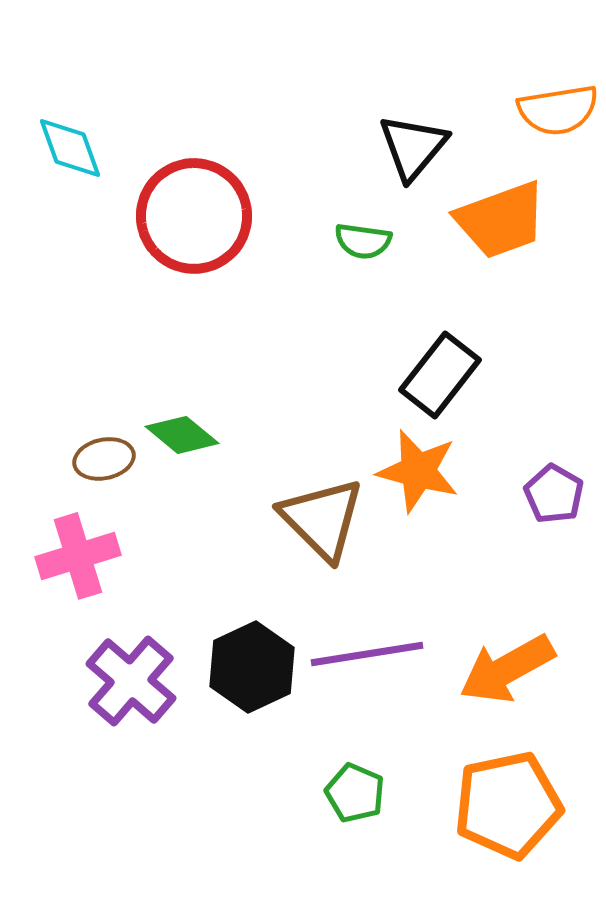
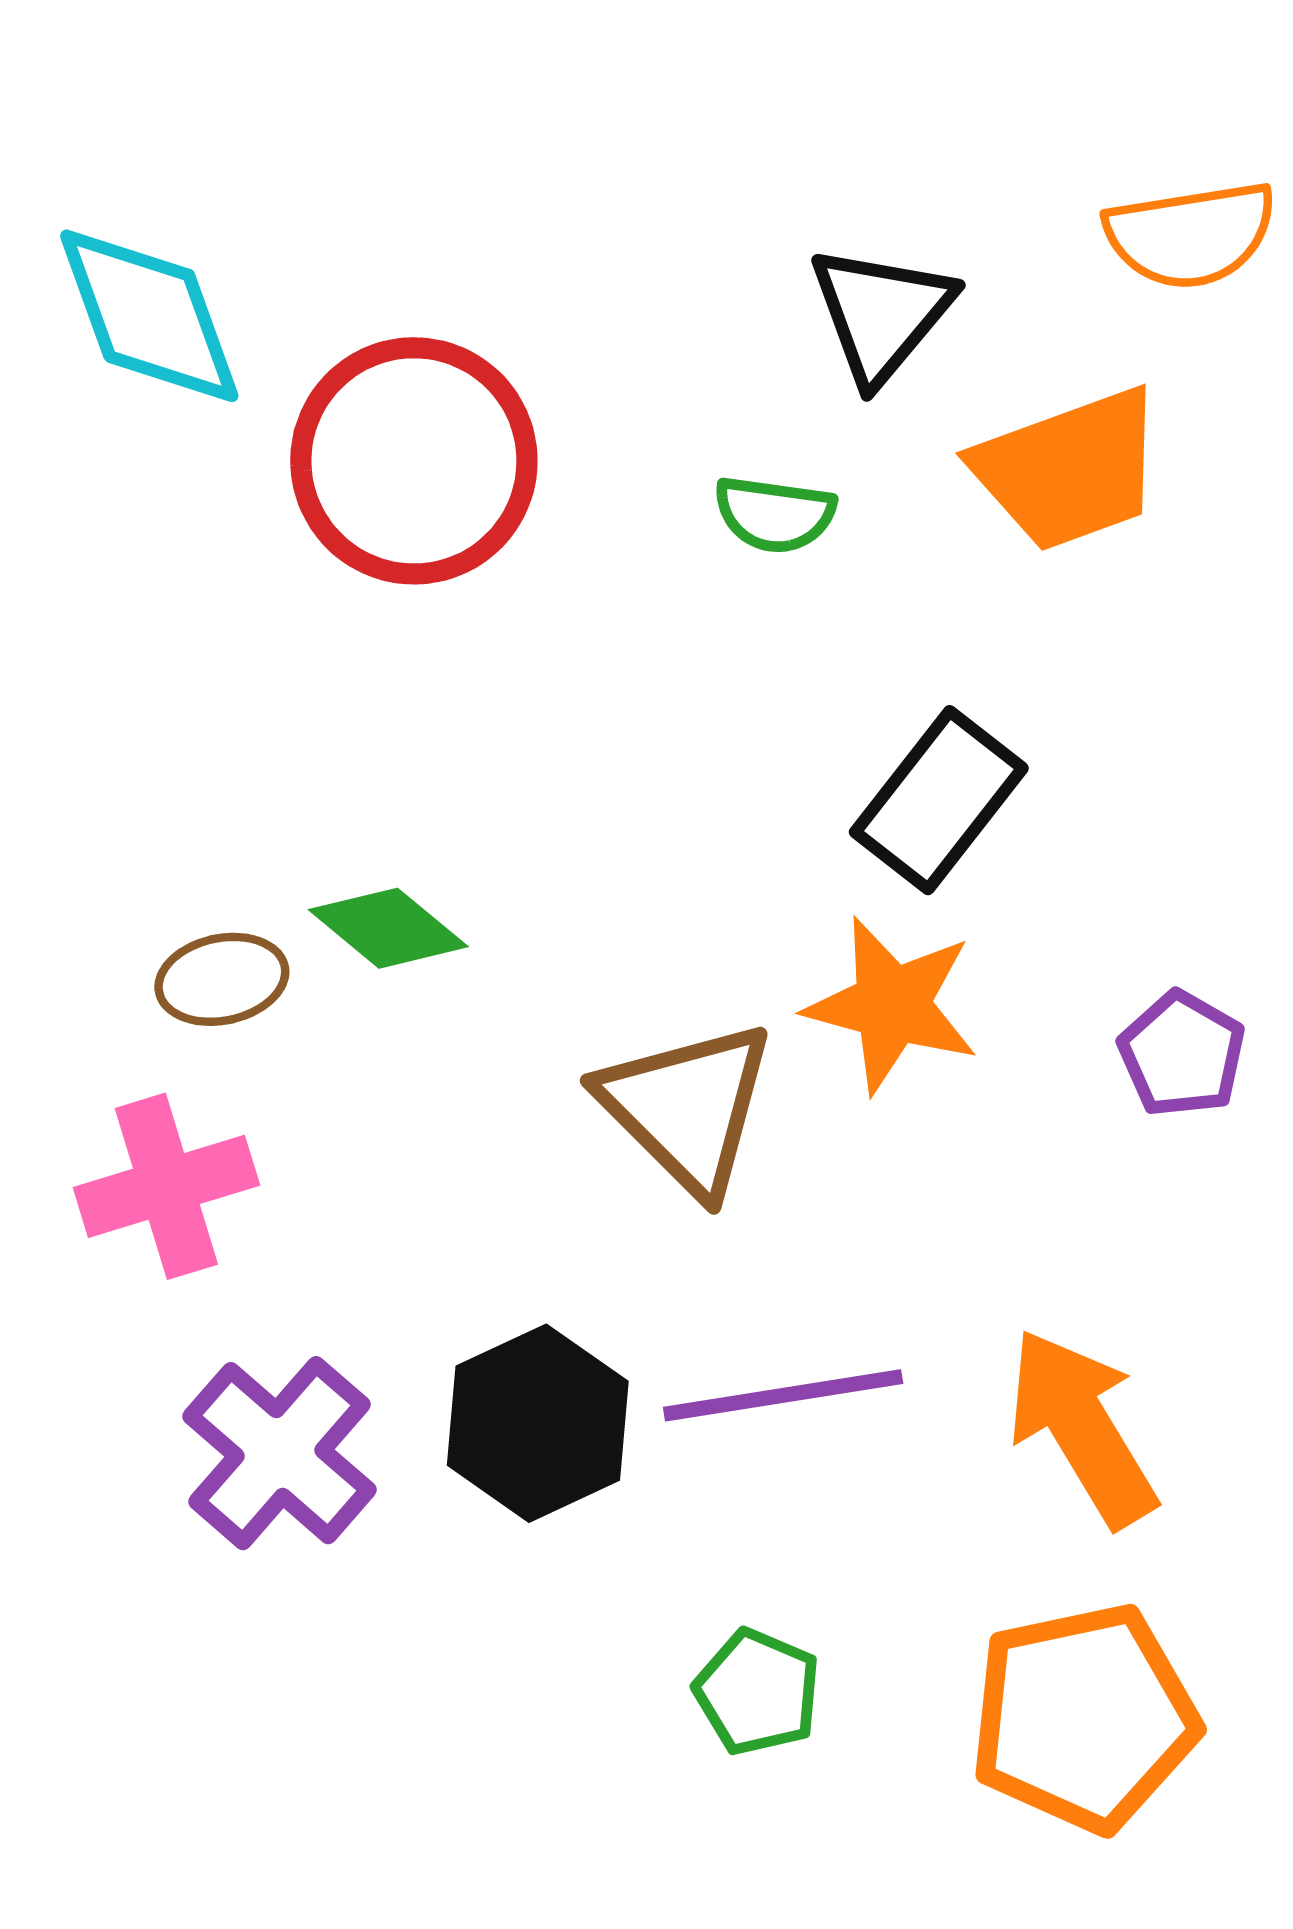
cyan diamond: (70, 148) -> (149, 316), size x1.4
orange arrow: (507, 669) -> (1082, 1427), turned 88

